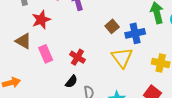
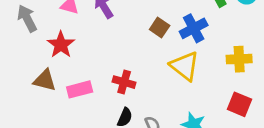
pink rectangle: (46, 54) -> (80, 89), turned -66

